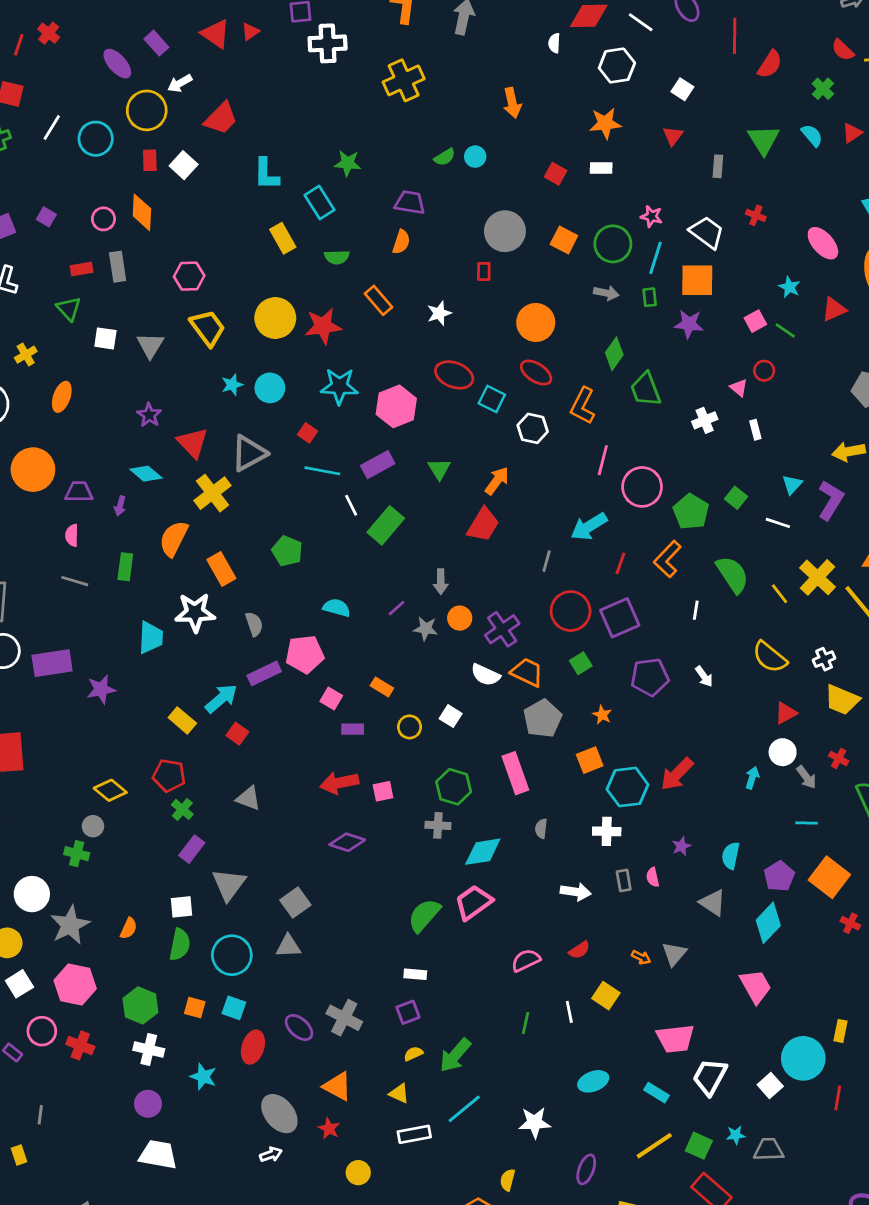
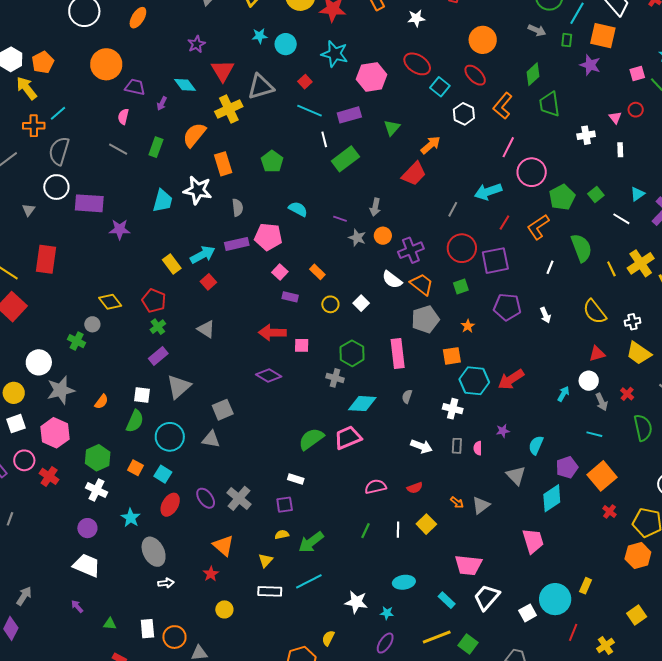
purple line: (396, 608) -> (340, 219), turned 48
yellow triangle: (399, 1094) -> (266, 560), turned 35
gray ellipse: (279, 1114) -> (154, 552), moved
cyan star: (736, 1135) -> (387, 613), moved

